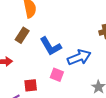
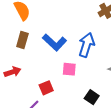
blue arrow: (79, 57) -> (86, 45), turned -35

